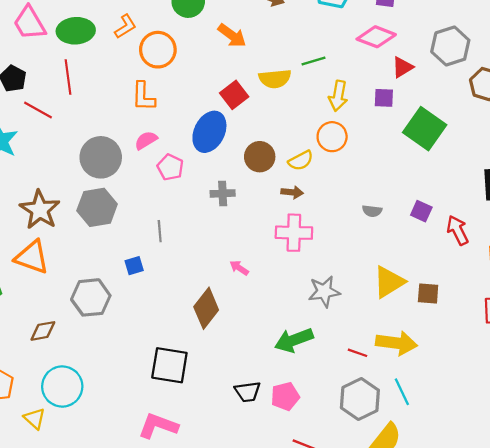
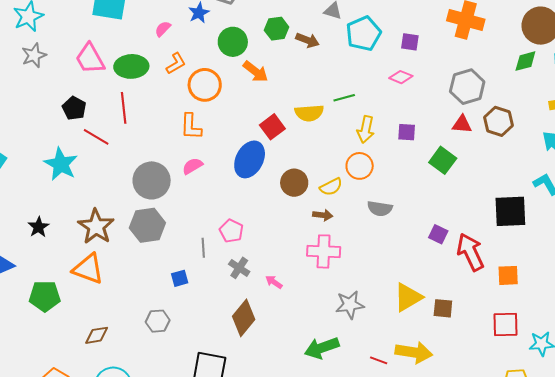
orange arrow: (232, 35) -> (256, 72), moved
pink diamond: (376, 37) -> (401, 77), size x0.7
red triangle: (402, 67) -> (462, 124), moved, turned 35
green square: (425, 129) -> (443, 160), size x0.7
pink pentagon: (170, 167) -> (231, 231), moved
gray cross: (223, 193) -> (239, 268), moved, turned 35
gray semicircle: (372, 211) -> (380, 209), moved, size x1.4
red arrow: (458, 230) -> (470, 252), size x1.4
gray hexagon: (91, 297) -> (158, 321), moved, size x0.7

